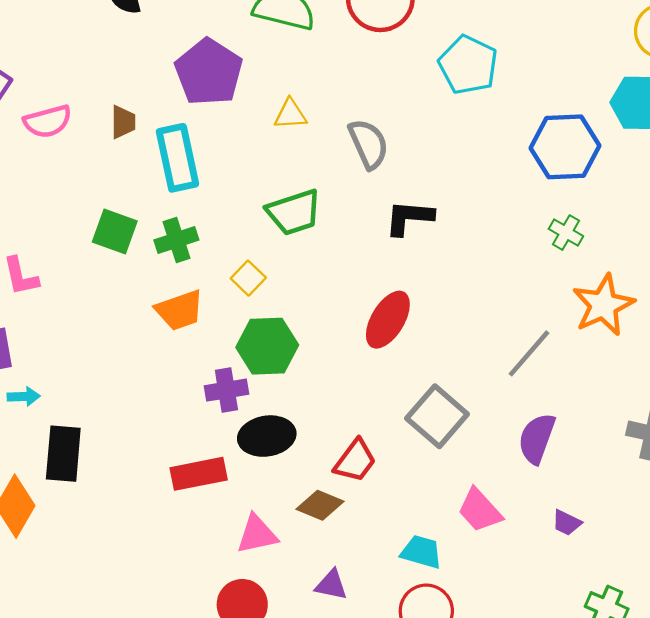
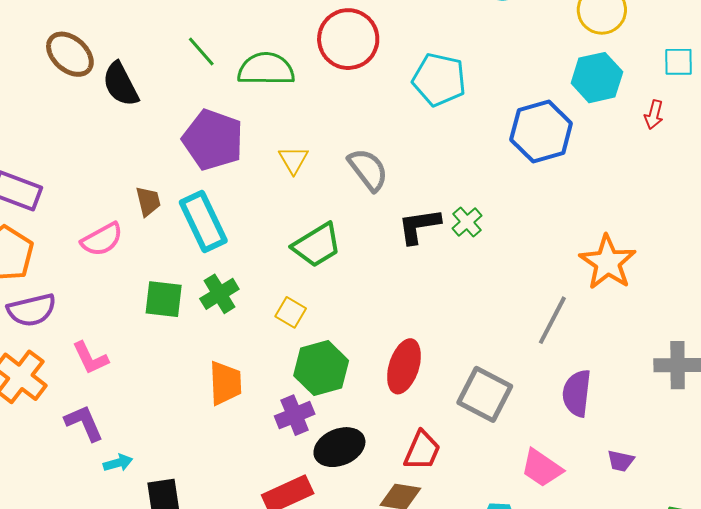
yellow triangle: (290, 114) -> (293, 160), turned -44
pink semicircle: (48, 121) -> (102, 239), moved
green cross: (566, 233) -> (467, 222), moved, turned 32
orange trapezoid: (180, 310) -> (225, 383), moved, turned -60
red ellipse: (388, 320) -> (404, 366), moved

